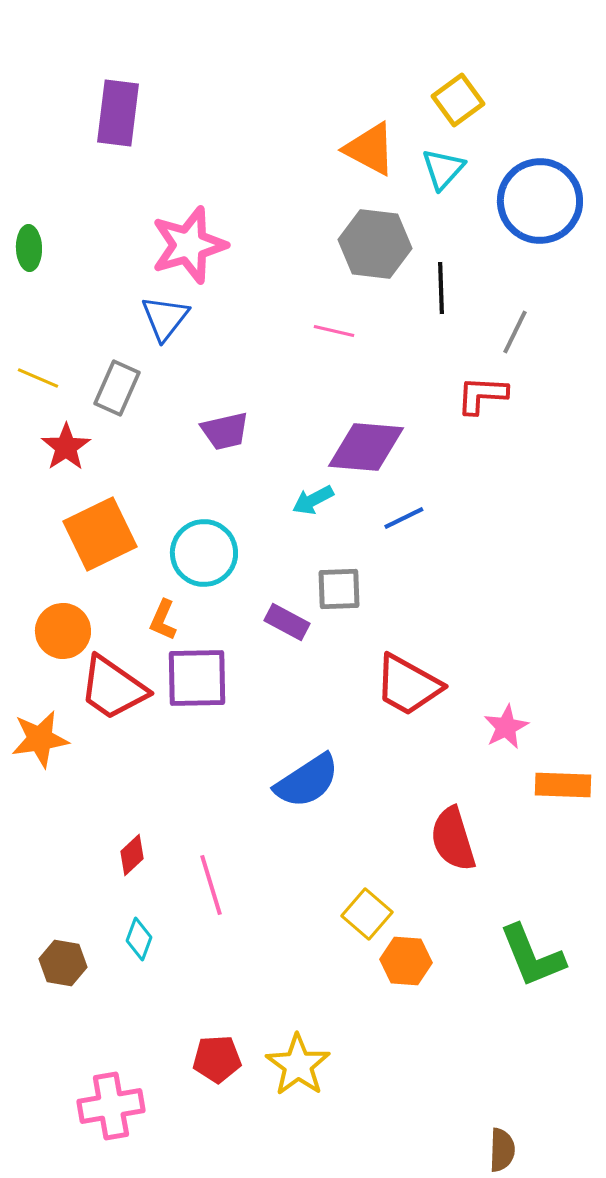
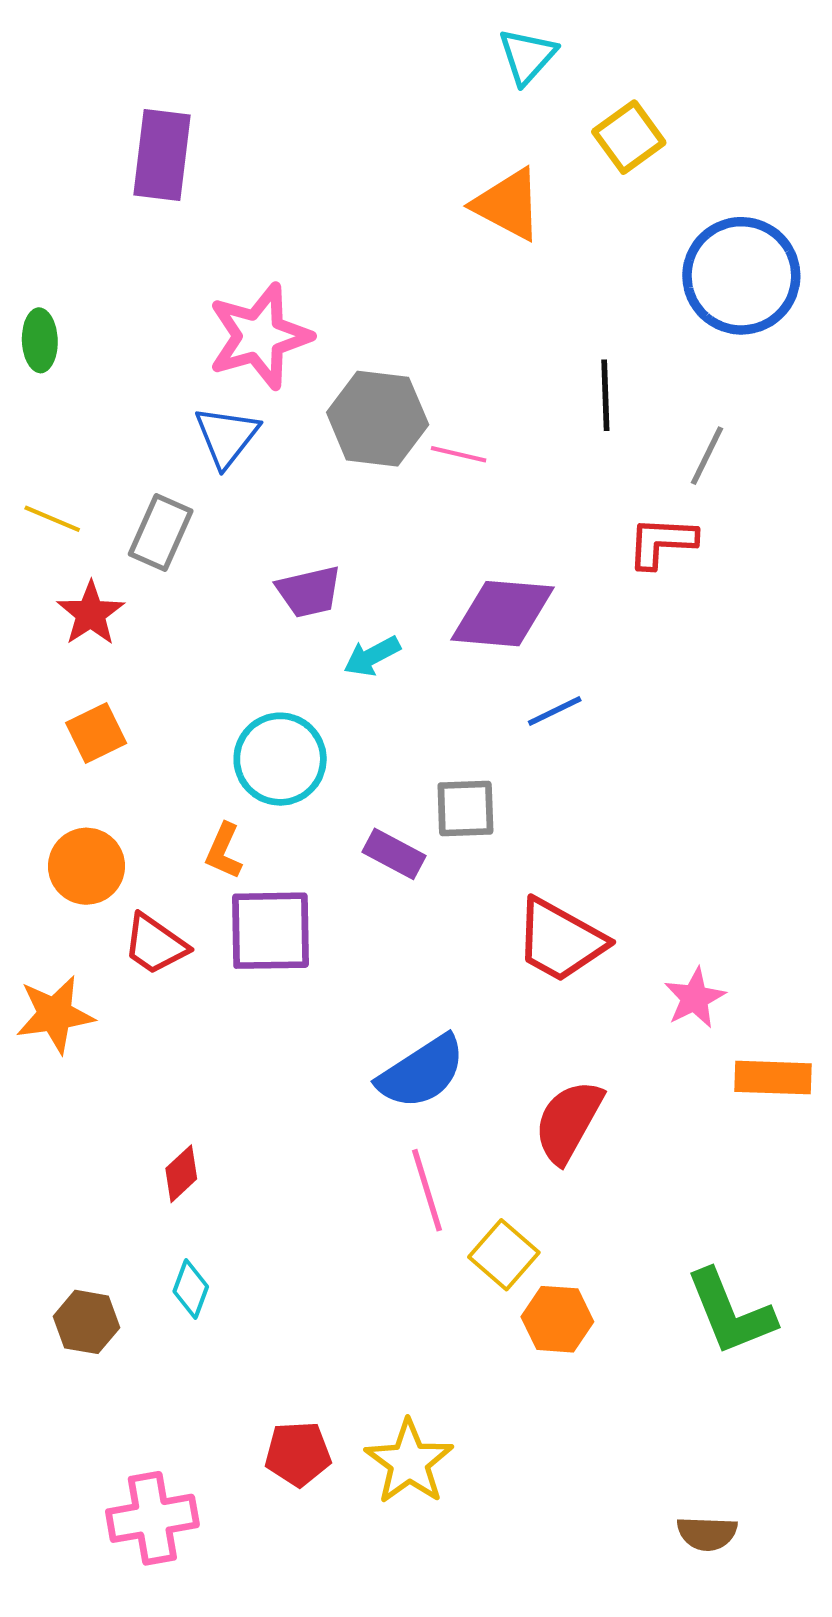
cyan triangle: (443, 169) -> (527, 56), moved
gray hexagon: (375, 244) -> (378, 419), moved
cyan arrow: (313, 500) -> (372, 656), moved
orange square: (100, 534) -> (96, 733), moved, size x0.6
red trapezoid: (113, 688) -> (155, 944), size x0.7
red semicircle: (453, 839) -> (568, 1122), moved, turned 46
pink line: (211, 885) -> (427, 1190), moved
brown semicircle: (502, 1150) -> (707, 1533), moved, turned 90

